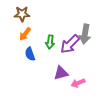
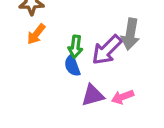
blue semicircle: (30, 54) -> (72, 66), moved
pink arrow: (78, 83) -> (122, 97), moved

